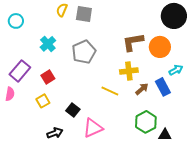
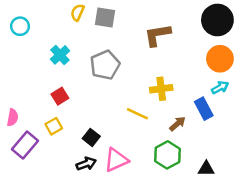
brown L-shape: (133, 42) -> (157, 35), moved
orange circle: (160, 47) -> (220, 59), moved
purple rectangle: (20, 71) -> (25, 145), moved
brown arrow: (142, 89) -> (177, 124), moved
green hexagon: (146, 122) -> (167, 155), moved
black arrow: (55, 133) -> (86, 164), moved

